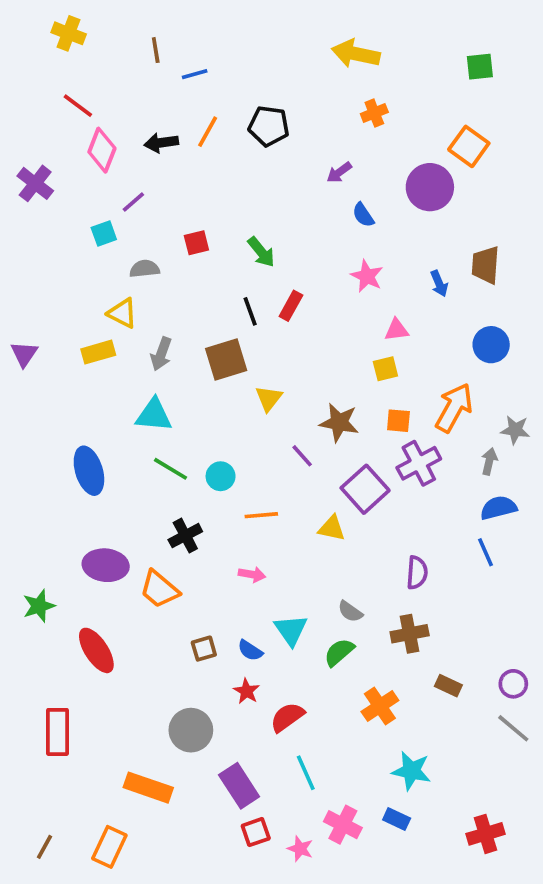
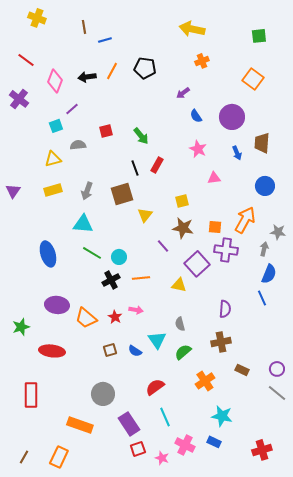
red line: (78, 106) -> (26, 60), moved
purple circle: (430, 187) -> (232, 117), moved
yellow triangle: (122, 313) -> (53, 159), moved, turned -42
yellow square: (385, 369) -> (182, 201), moved
purple cross: (419, 463) -> (226, 250), turned 35
blue semicircle: (498, 508) -> (269, 274), turned 126
black cross: (185, 536) -> (111, 280), moved
gray semicircle: (350, 612) -> (180, 324), moved, turned 40
red ellipse: (96, 650) -> (52, 351), turned -50
red star: (246, 691) -> (115, 317), moved

